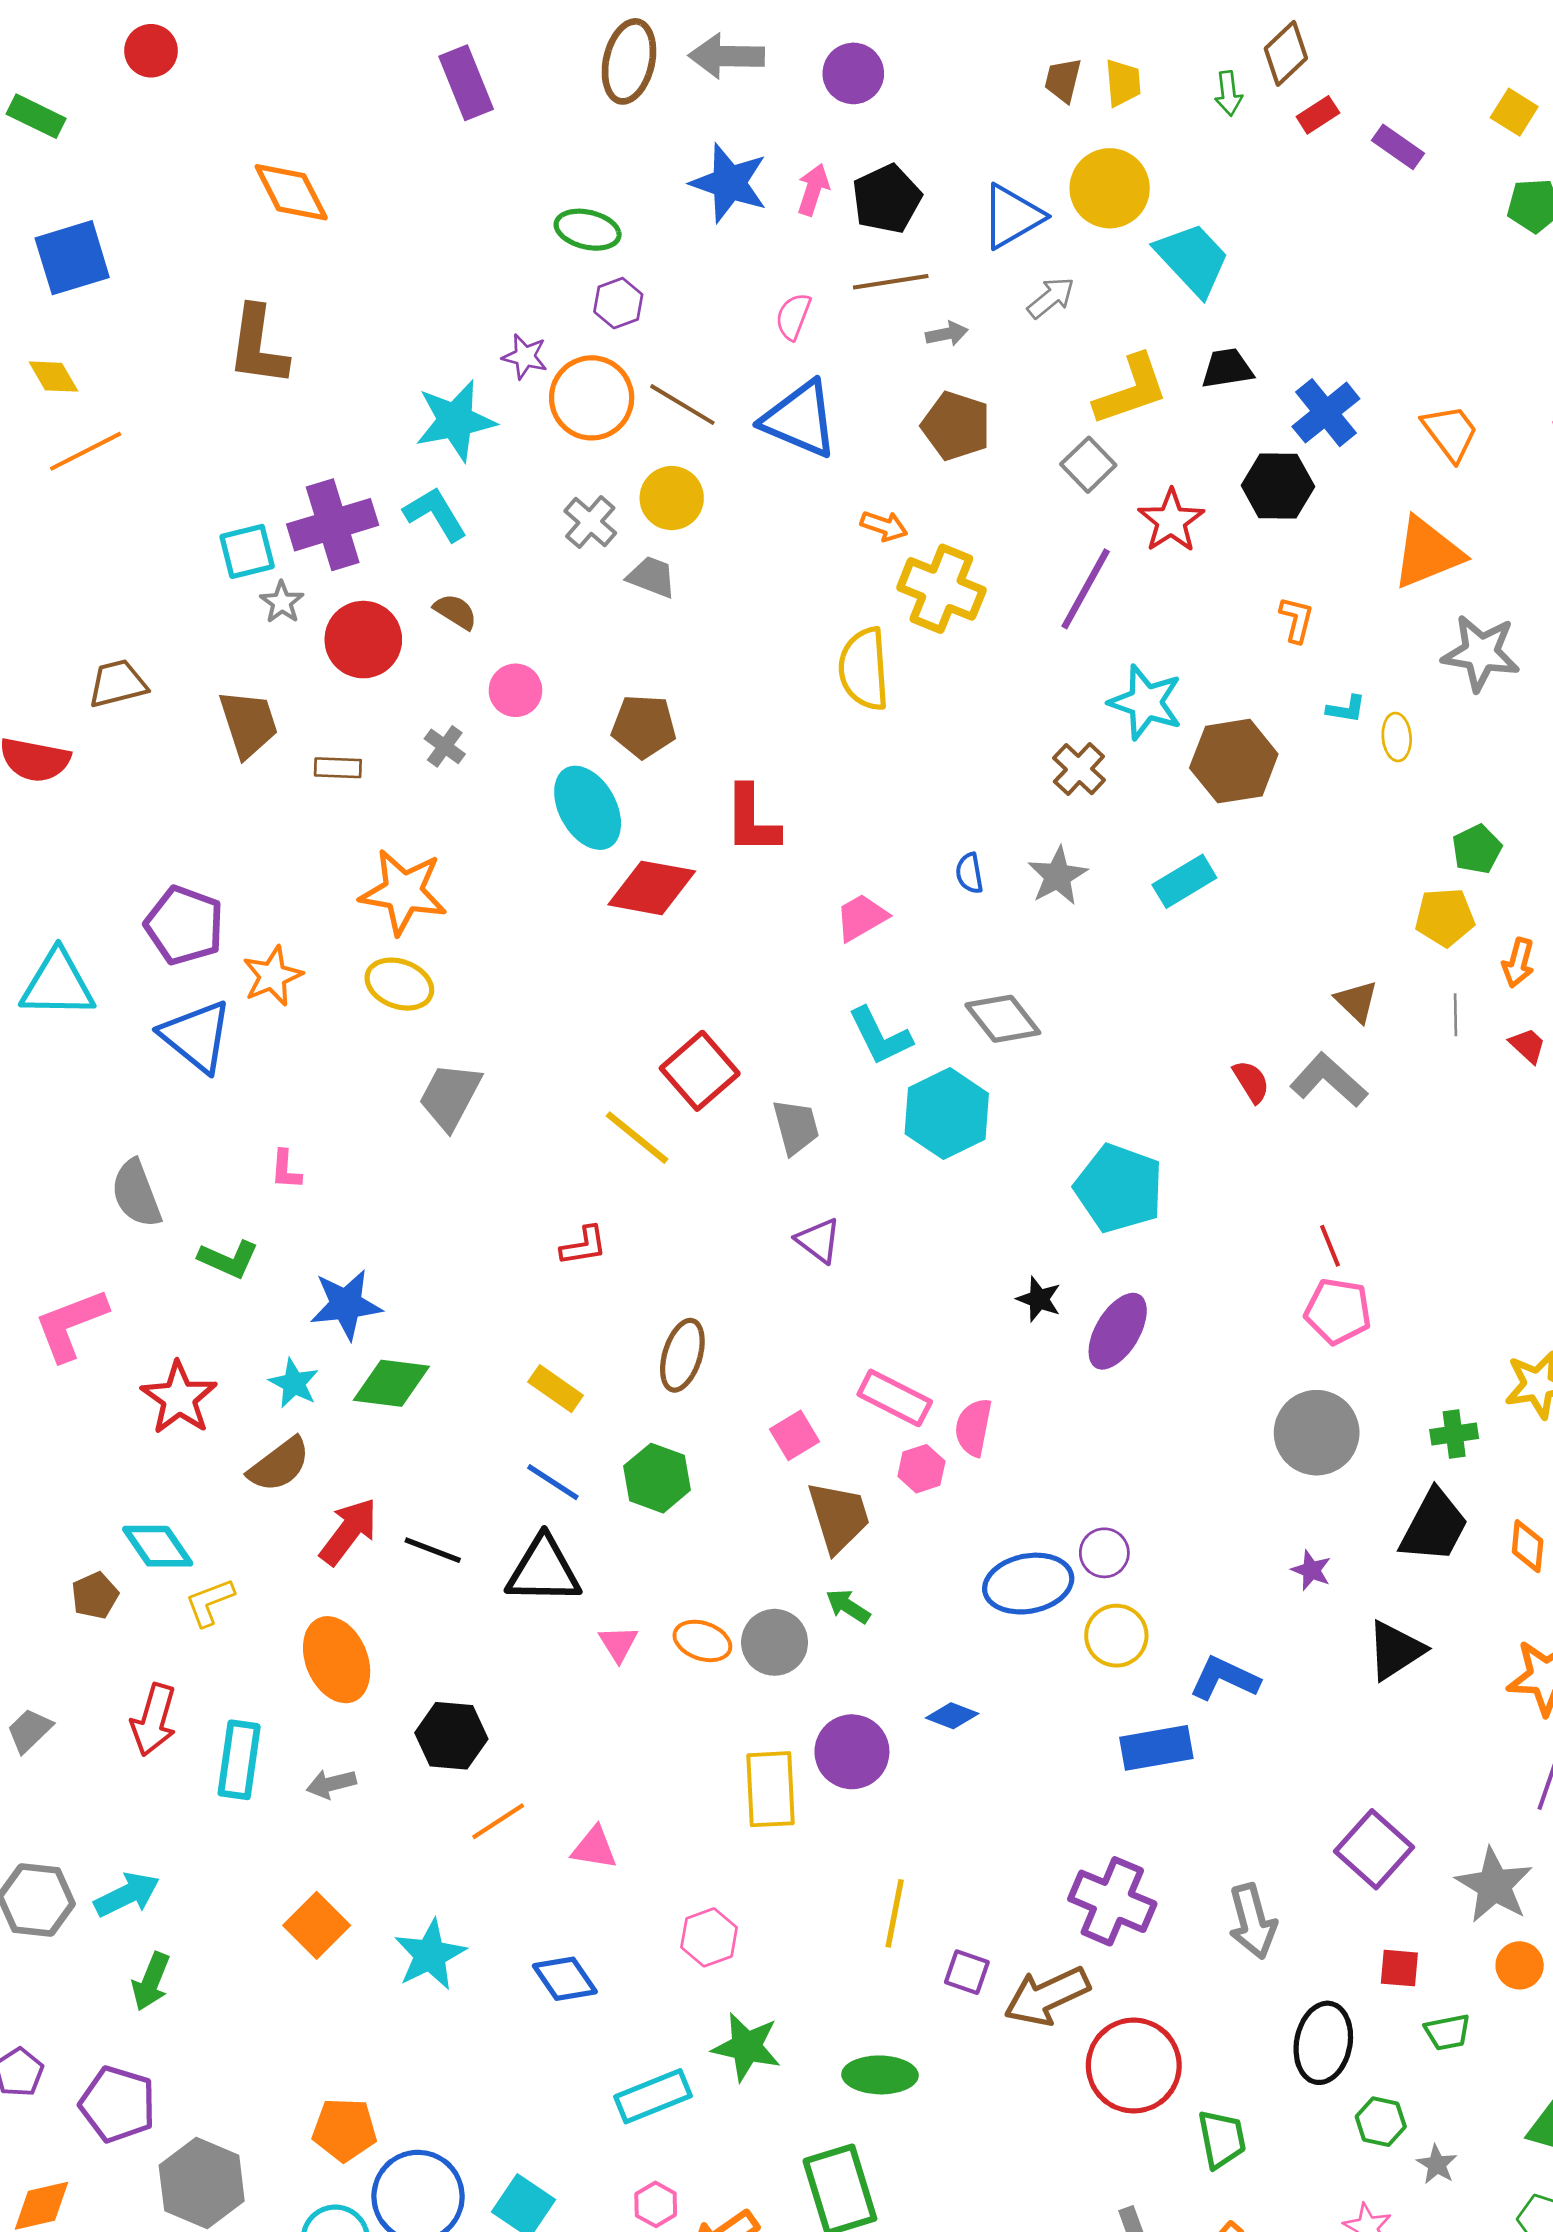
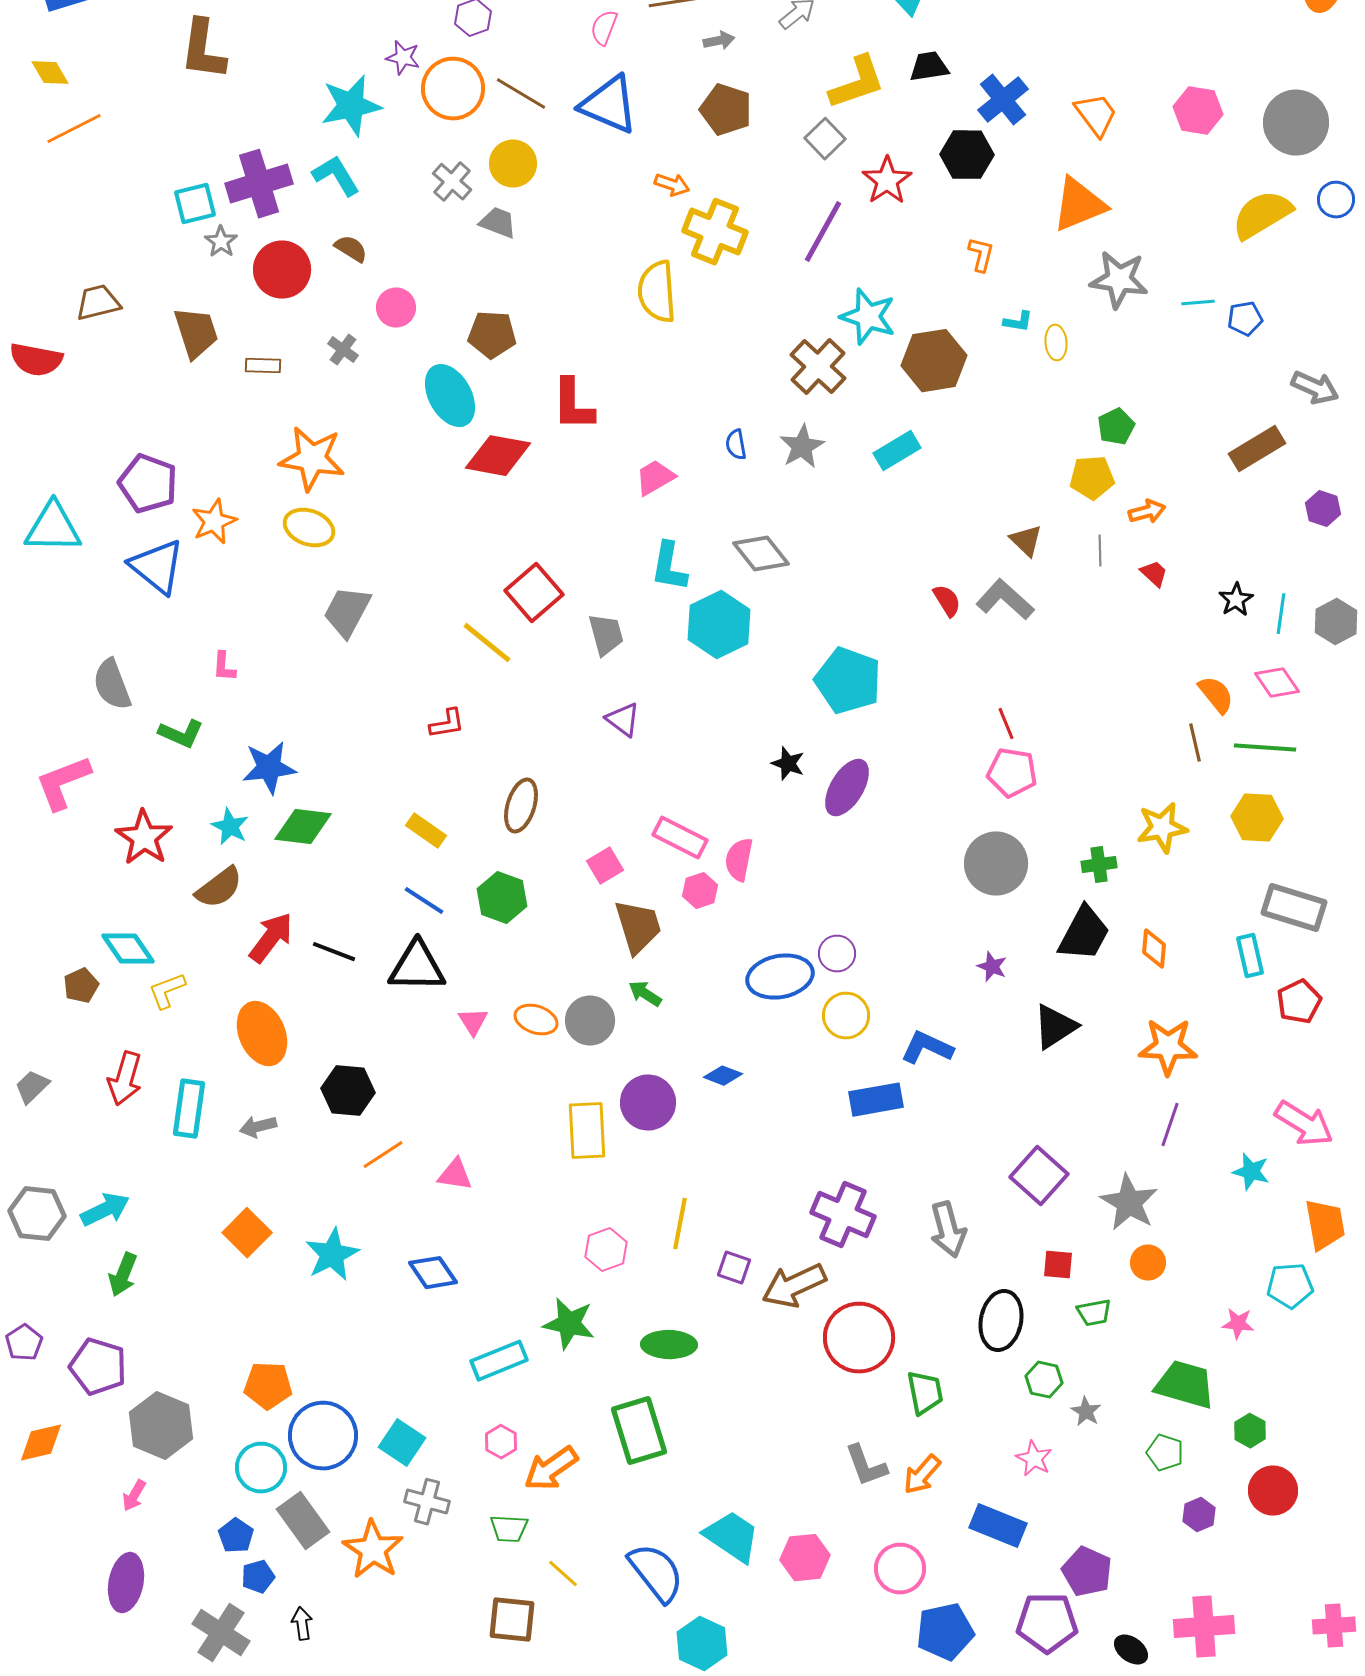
brown cross: (1079, 769) -> (818, 367), size x1.4
orange arrow: (1518, 963) -> (1147, 512), turned -120
cyan L-shape: (880, 1036) -> (669, 567), turned 36
pink hexagon: (709, 1937) -> (606, 1250), moved

